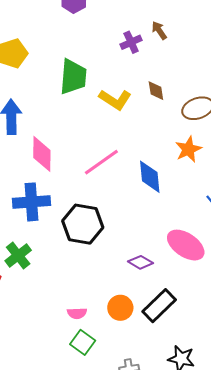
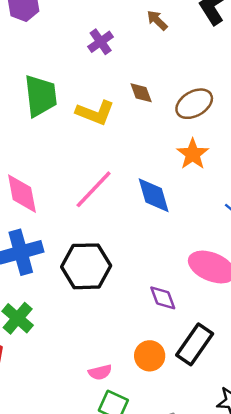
brown arrow: (159, 30) -> (157, 20), moved
purple diamond: (141, 262) -> (163, 298), turned 50

